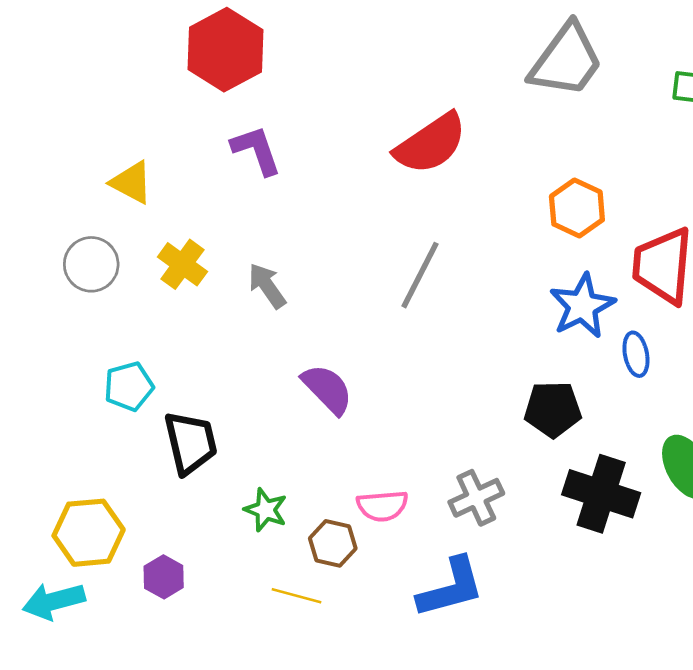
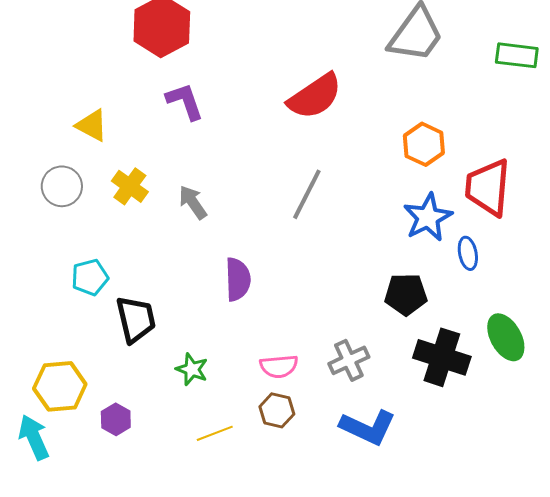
purple semicircle: (327, 389) -> (238, 279), turned 42
brown hexagon: (333, 543) -> (277, 410), moved
blue L-shape: (451, 588) -> (368, 427), moved, turned 40
yellow line: (297, 596) -> (215, 433), turned -36
cyan arrow: (54, 601) -> (34, 437), turned 81

